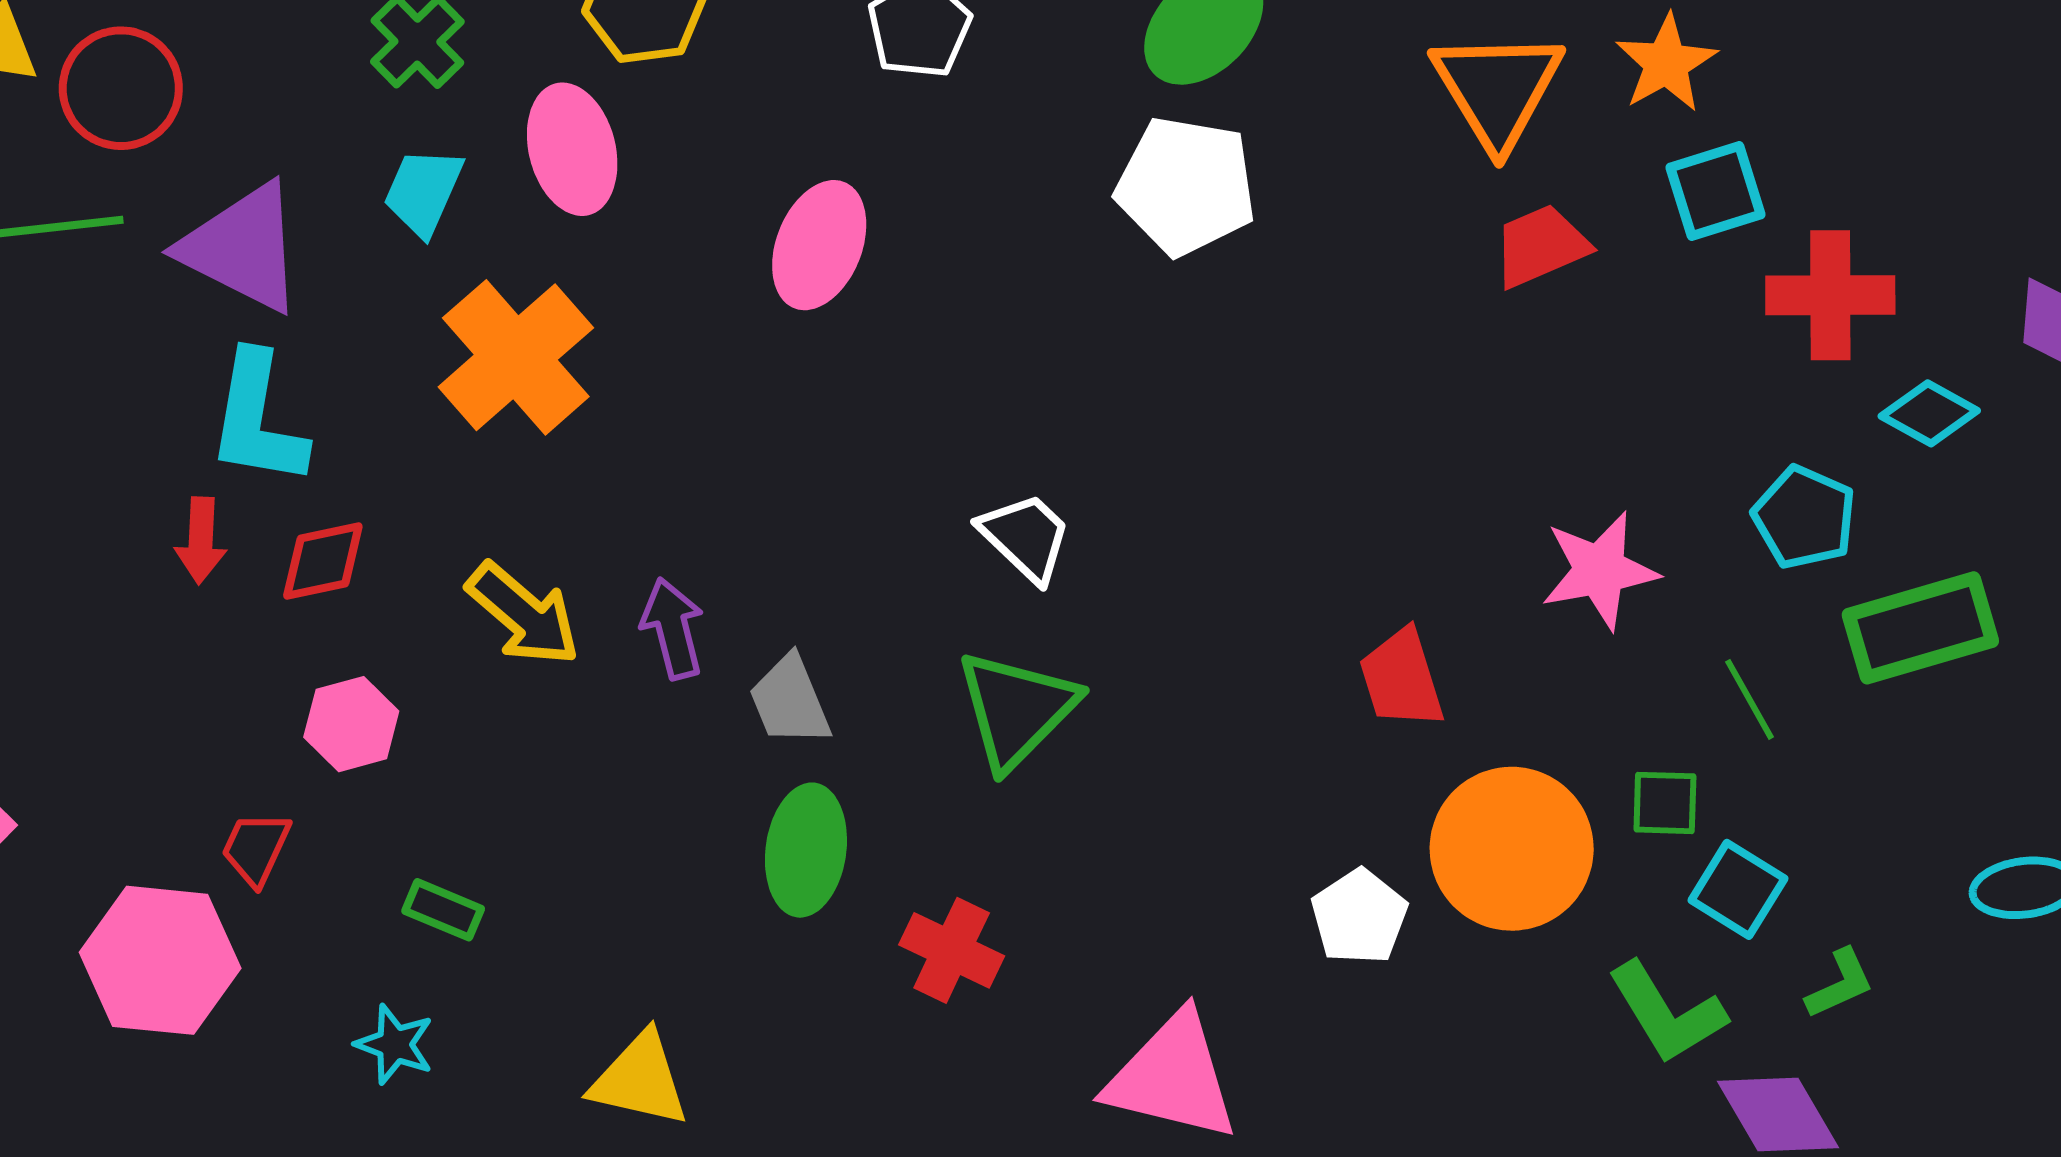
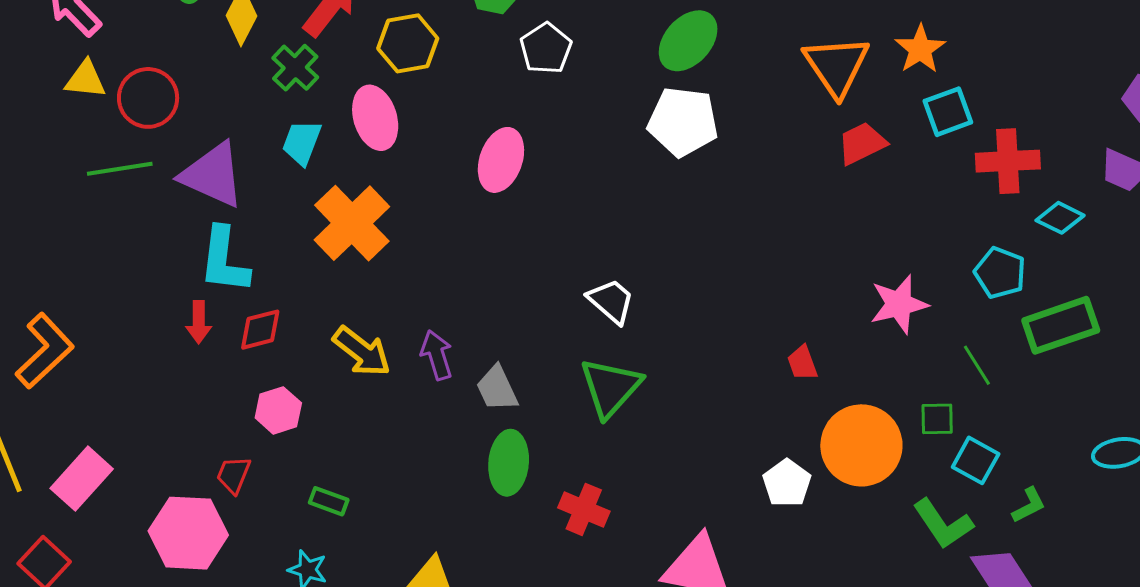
red trapezoid: (1402, 679) -> (802, 363), size x0.7

